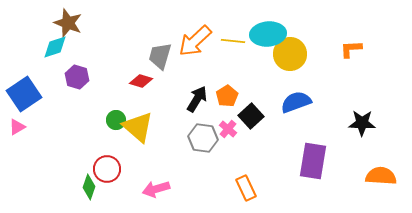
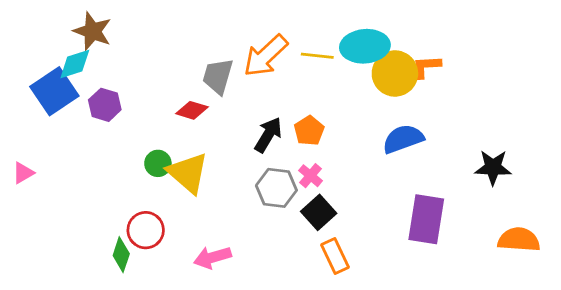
orange L-shape: (351, 49) -> (426, 67), moved
blue square: (24, 94) -> (54, 91), moved
black square: (251, 116) -> (319, 212), moved

